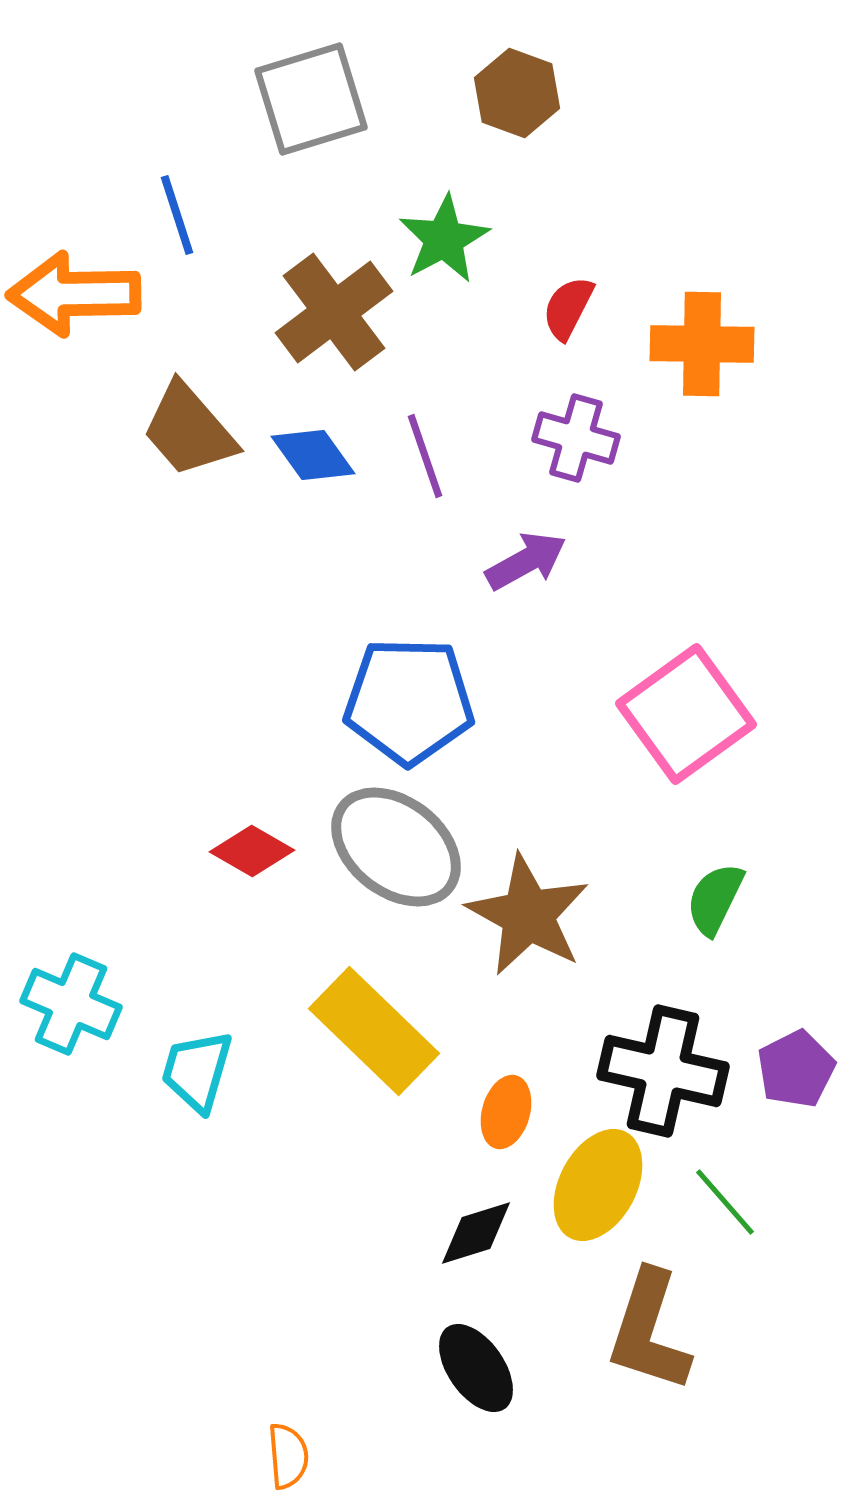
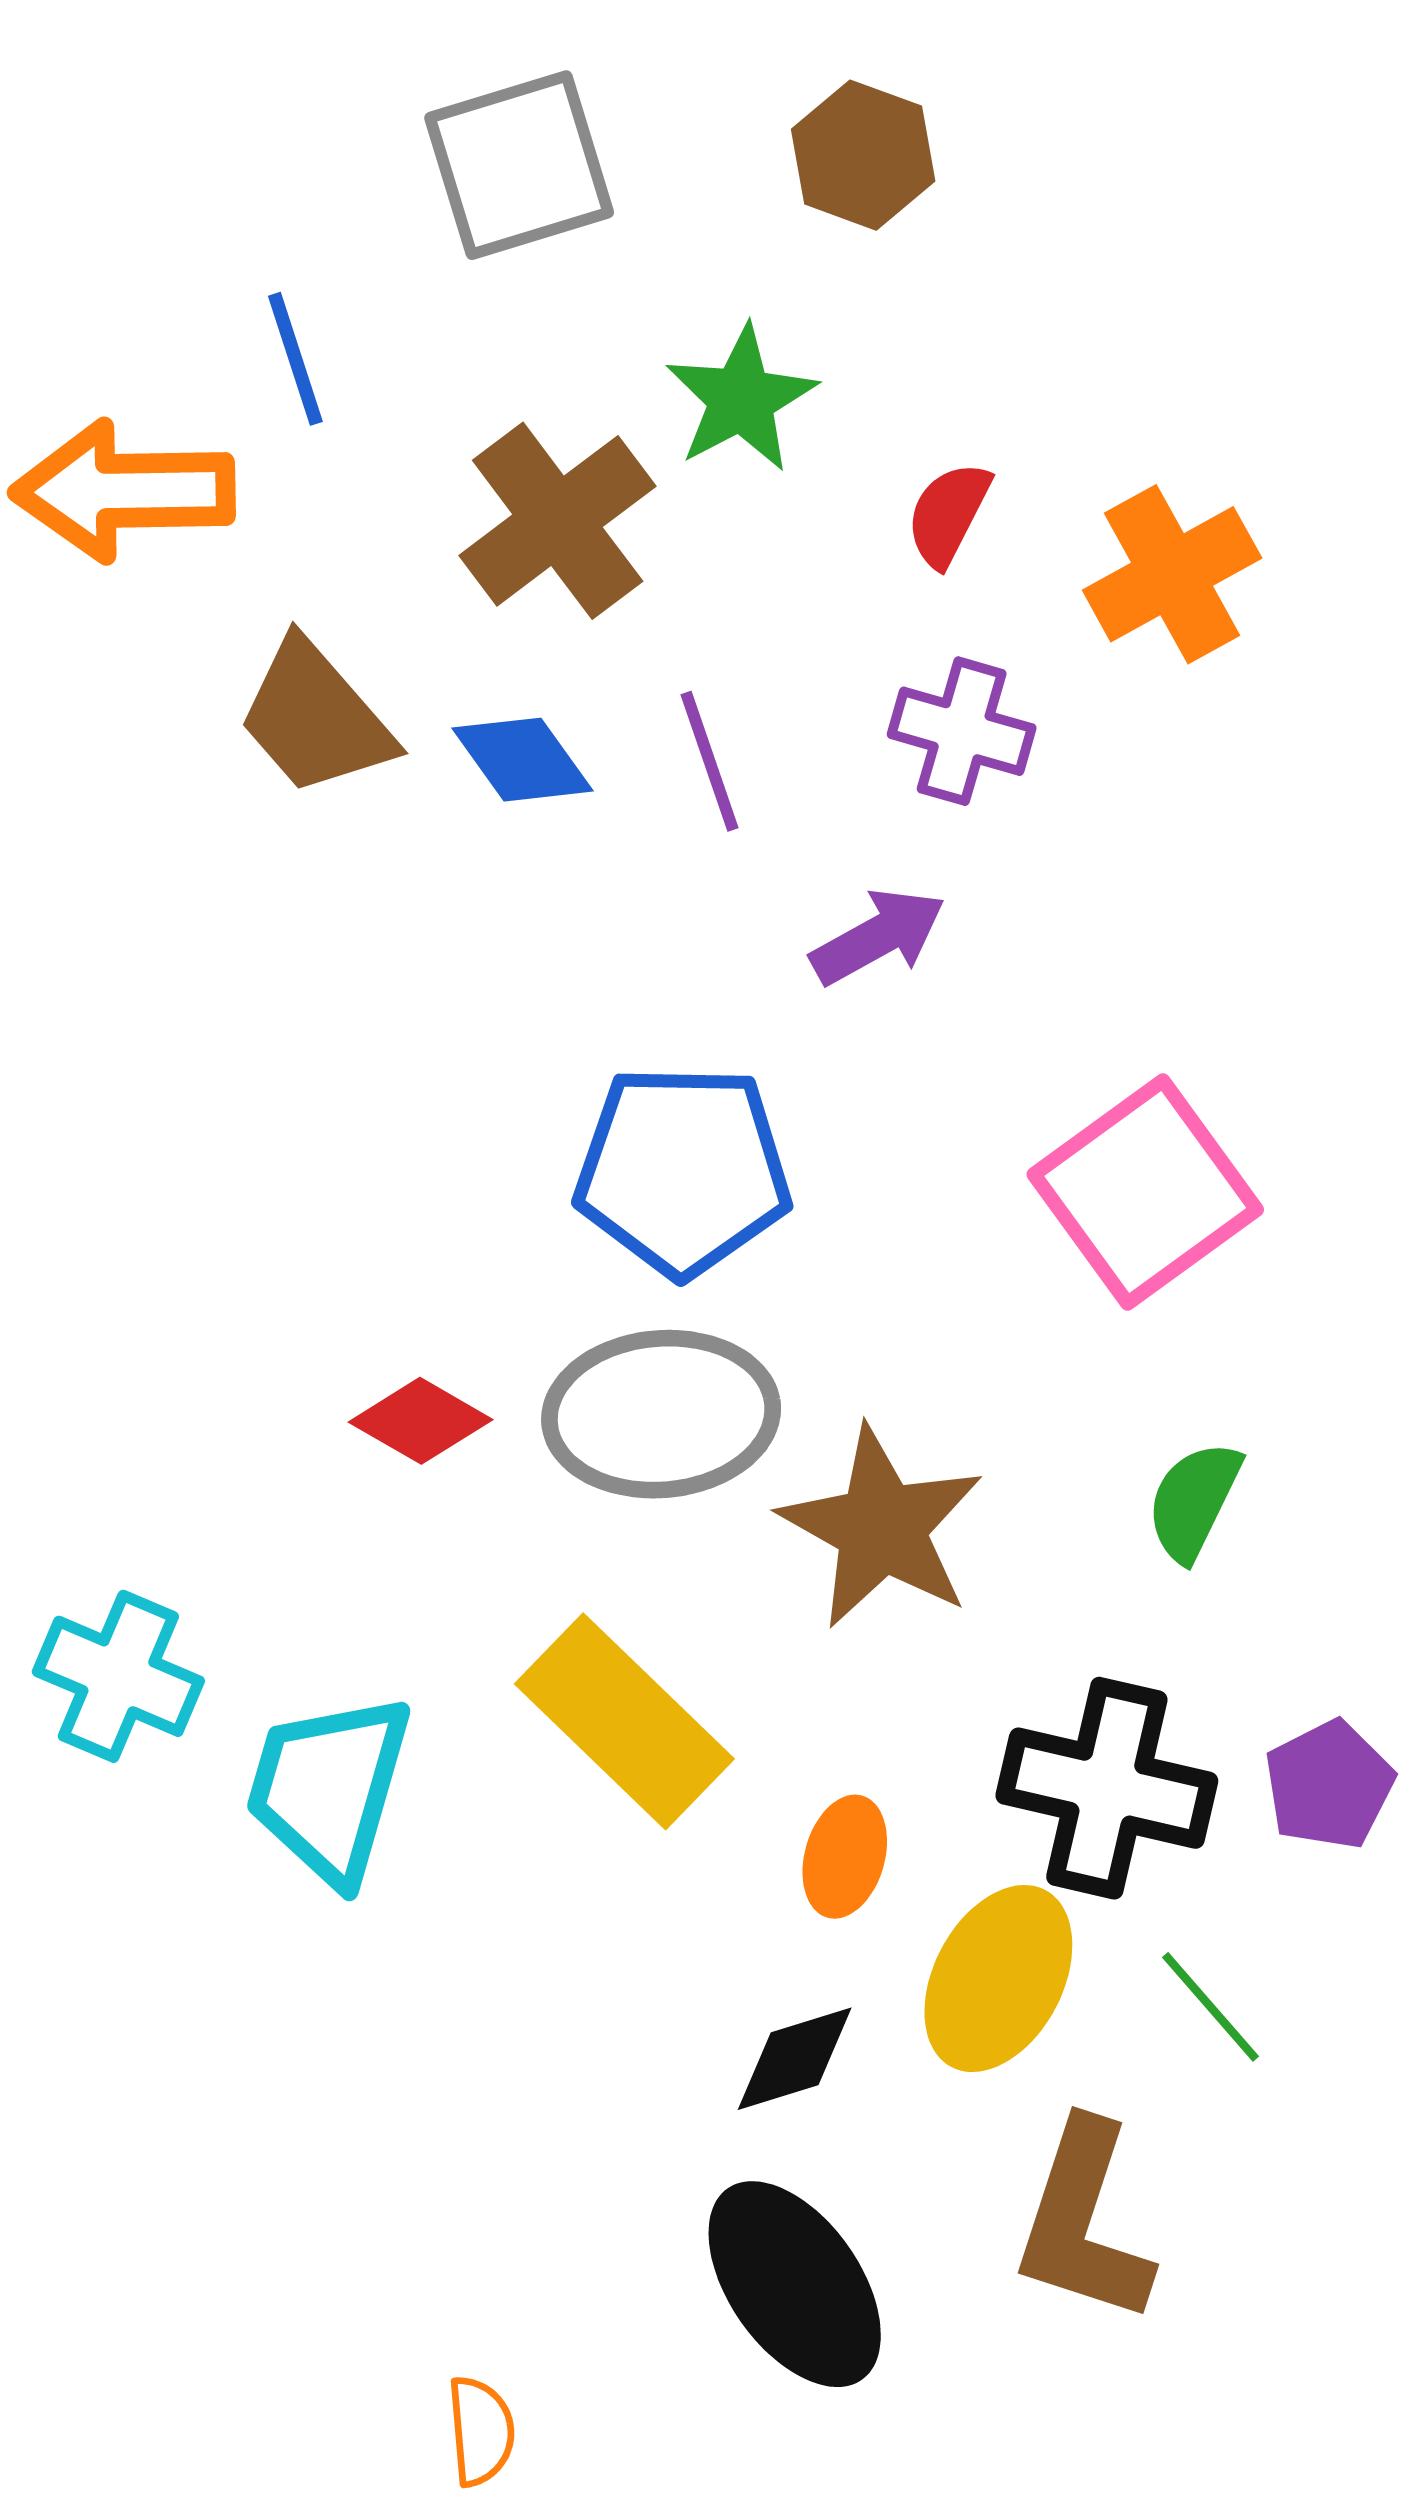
orange cross: (702, 344) -> (1172, 574), turned -30
gray ellipse: (396, 847) -> (661, 1414), turned -43
cyan trapezoid: (197, 1071) -> (329, 1788), size x1.4
black ellipse: (476, 1368) -> (795, 2284), size x1.4

